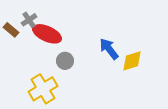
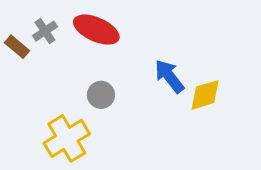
red ellipse: (47, 34) -> (96, 30), moved

